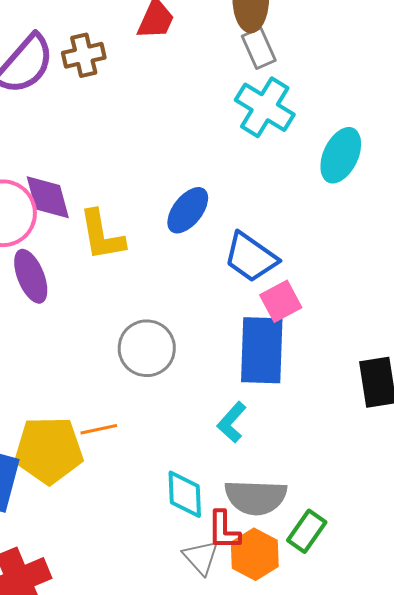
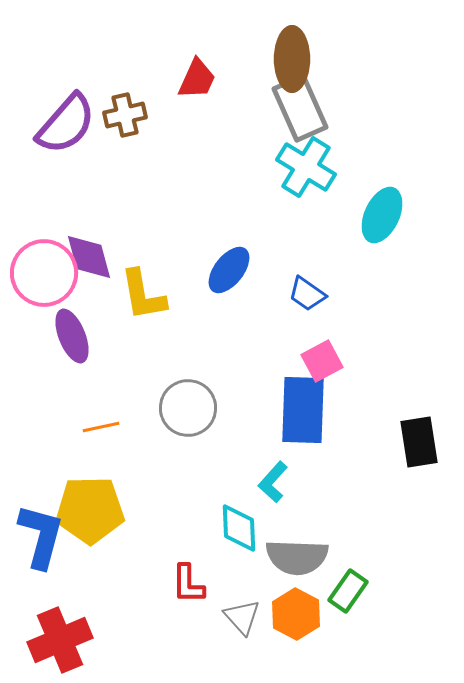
gray rectangle: (259, 48) -> (300, 108), size x1.6
blue trapezoid: (251, 257) -> (307, 294), moved, size x0.7
orange line: (99, 429) -> (101, 427), moved
cyan diamond: (185, 494) -> (239, 528), moved
red L-shape: (224, 530) -> (188, 584), moved

